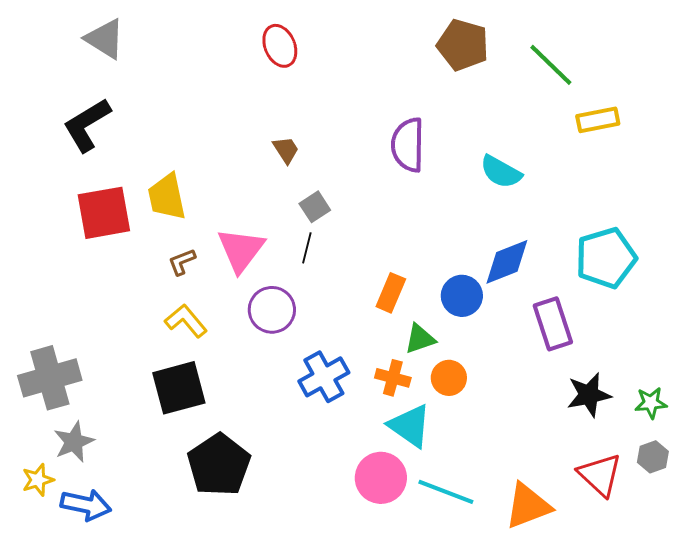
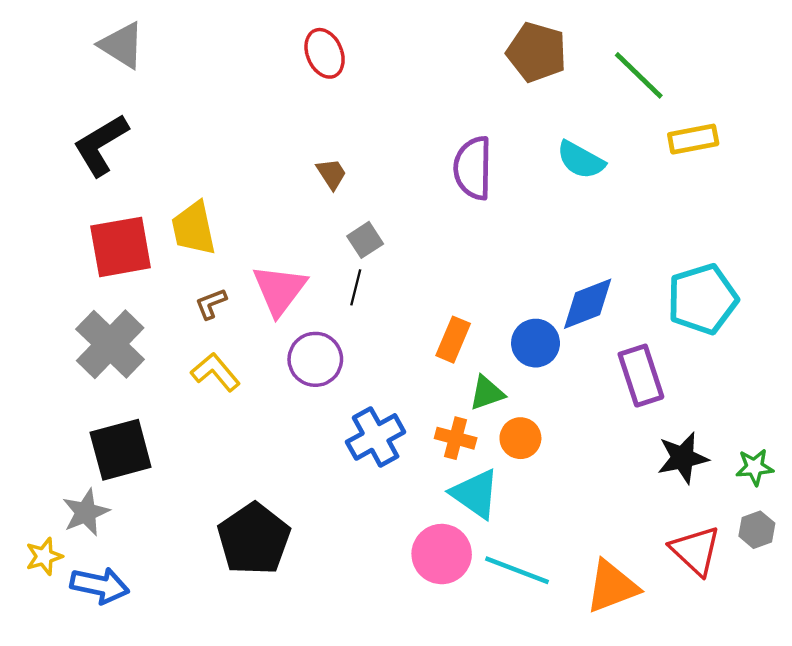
cyan semicircle: (501, 172) -> (581, 160), moved
gray cross: (50, 378) -> (110, 344), moved, turned -30
black square: (179, 388) -> (121, 450), moved

